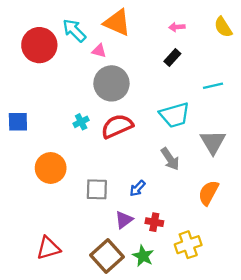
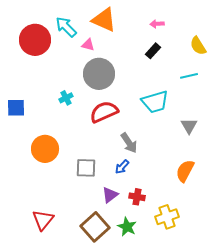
yellow semicircle: (223, 27) -> (198, 46), moved
cyan cross: (81, 122) -> (66, 98), moved
gray triangle: (213, 142) -> (189, 126), size x0.7
gray arrow: (170, 159) -> (129, 143), moved
red triangle: (48, 248) -> (43, 220), turned -35

